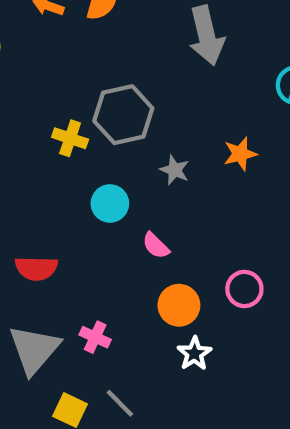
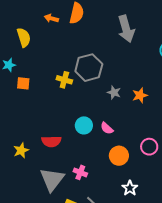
orange star: (240, 154) -> (140, 95), moved
cyan circle: (110, 203) -> (84, 125), moved
white star: (194, 354) -> (130, 188), moved

